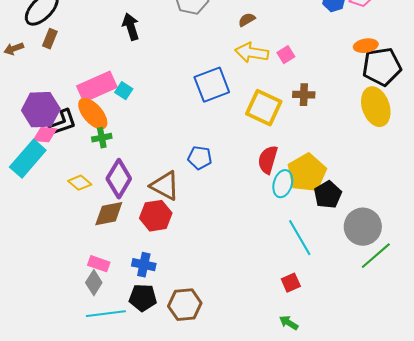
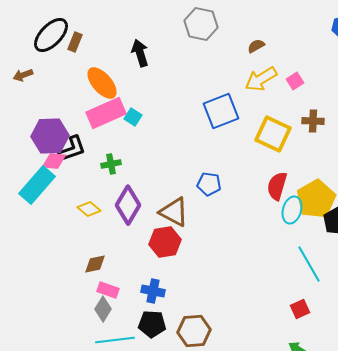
brown rectangle: (50, 39) -> (75, 42), moved
yellow arrow: (252, 53) -> (261, 79), turned -40
orange ellipse: (93, 114) -> (102, 83), moved
brown diamond: (109, 214) -> (95, 264), moved, size x0.7

